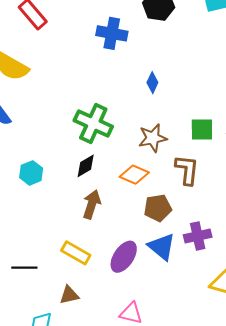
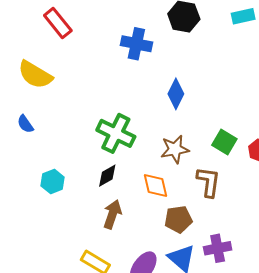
blue diamond: (152, 83) -> (176, 94), size x1.4
green square: (202, 130) -> (224, 142), turned 30
orange diamond: (134, 175) -> (156, 186), turned 52

